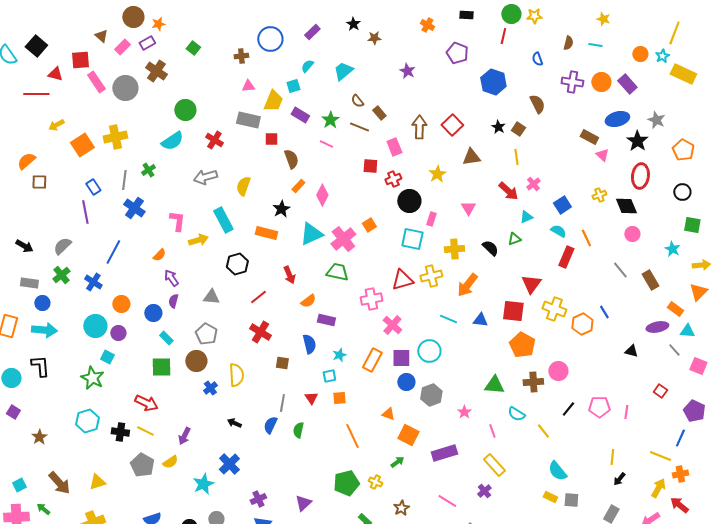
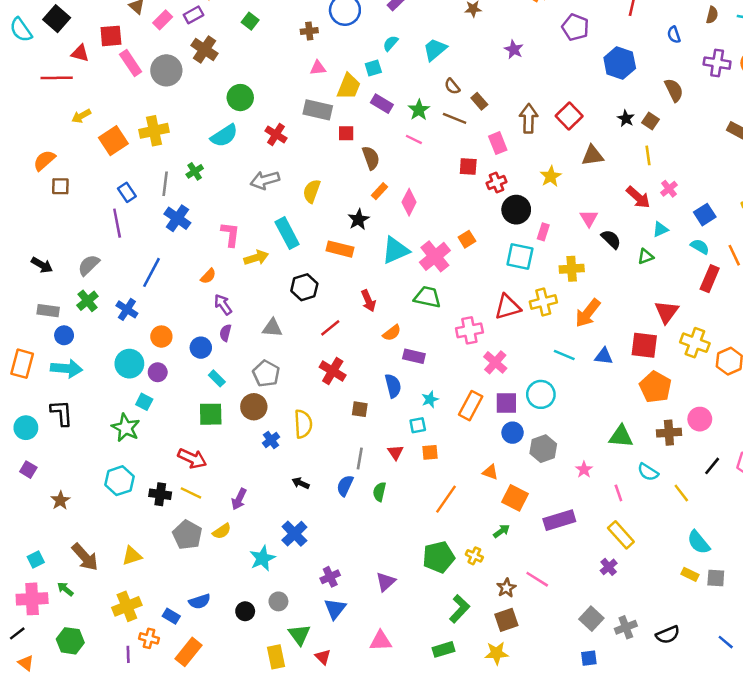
black semicircle: (490, 248) -> (611, 239), moved
orange line: (352, 436) -> (446, 499), turned 60
pink line: (447, 501) -> (537, 579), moved

